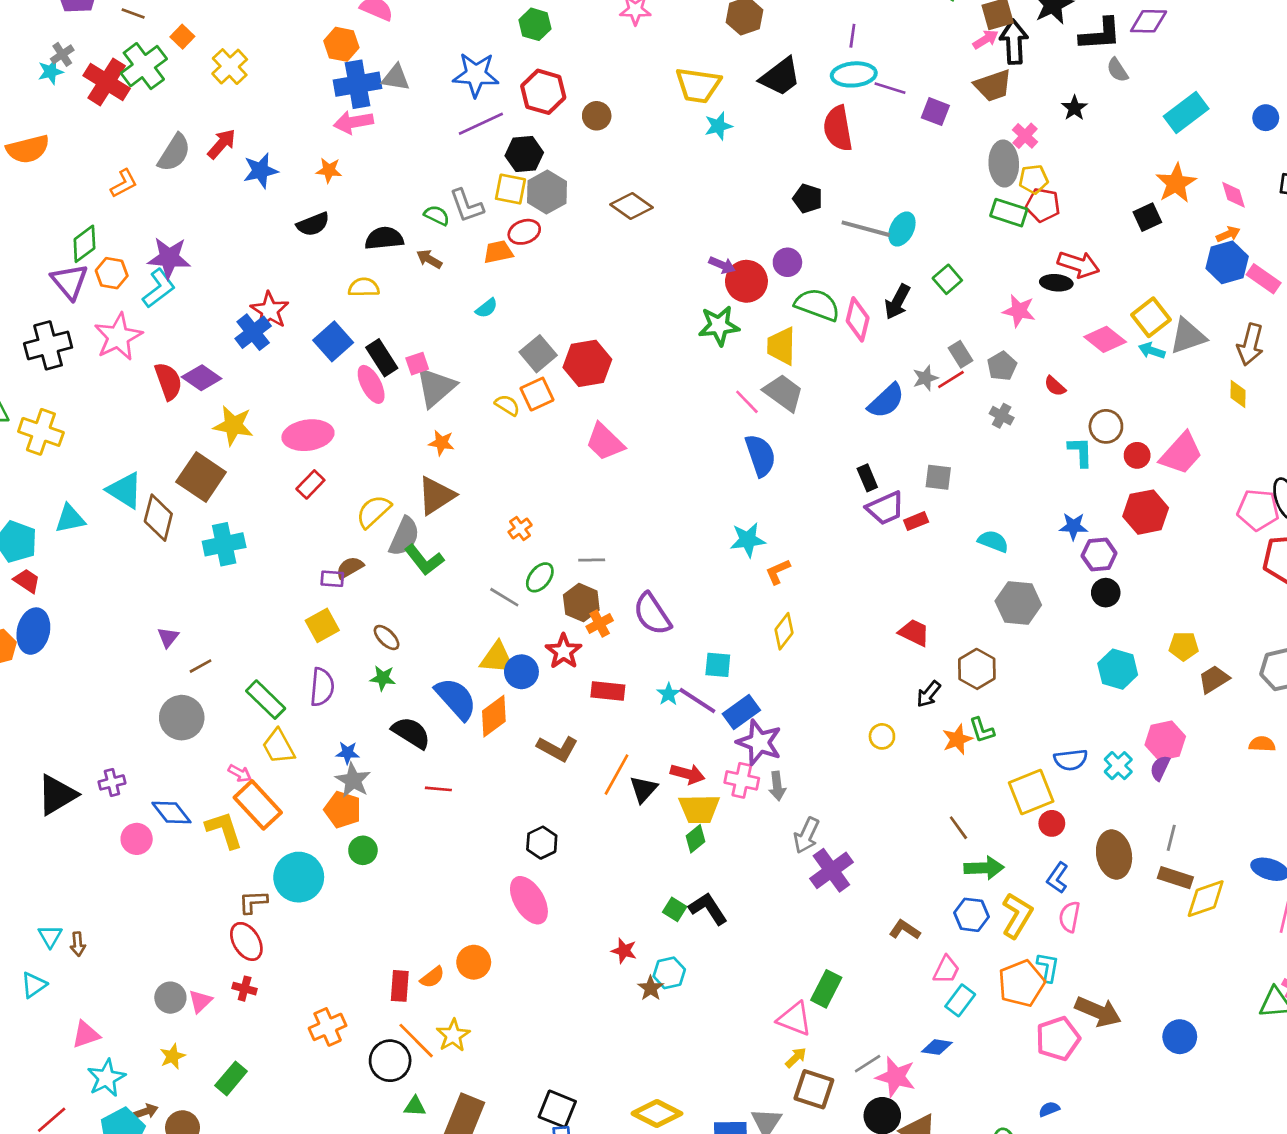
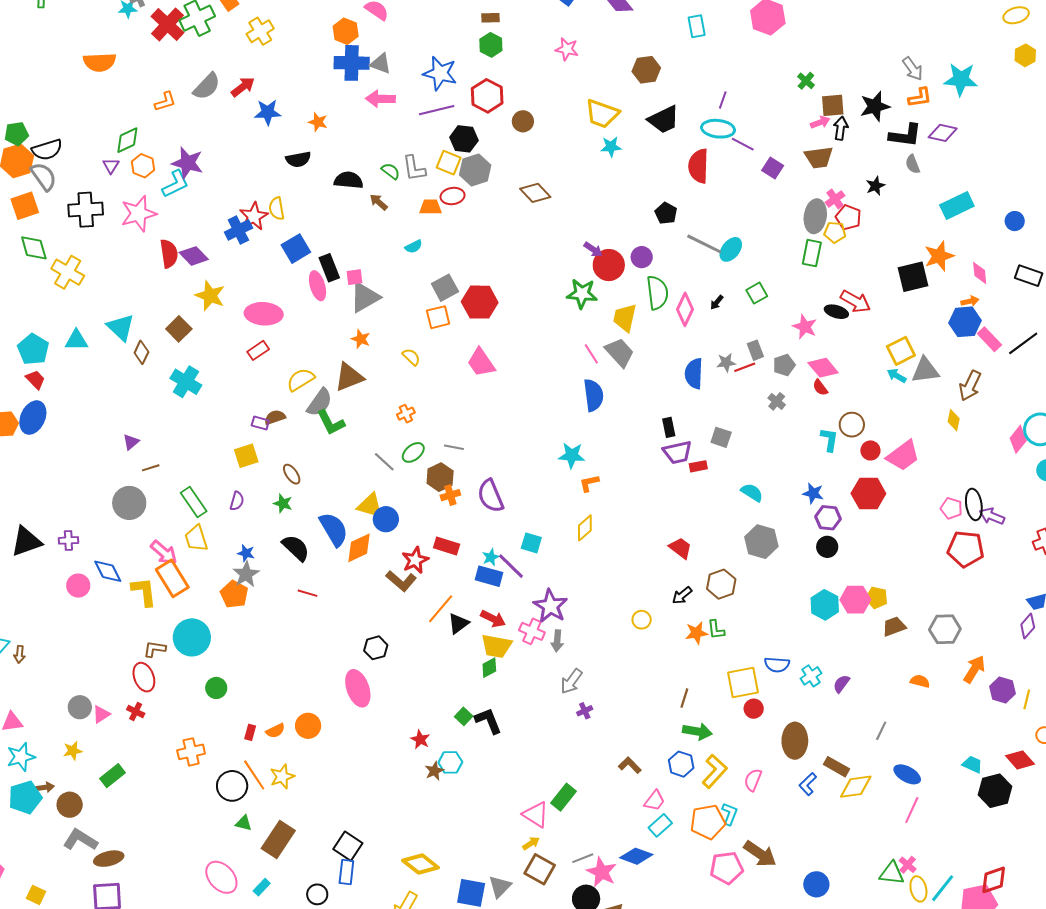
black arrow: (1014, 42) -> (841, 128), size x0.7
pink arrow: (353, 122) -> (380, 99), moved
red pentagon: (1043, 205) -> (848, 217), moved
green rectangle: (1009, 213) -> (812, 253), turned 72
black square: (1147, 217) -> (913, 277), size x1.5
purple triangle: (70, 282) -> (111, 166), size x0.6
yellow semicircle: (364, 287) -> (277, 209), moved, turned -110
black arrow: (897, 302) -> (717, 302), size x0.6
green semicircle: (817, 305) -> (657, 293), turned 52
pink diamond: (1105, 339) -> (823, 368), moved
blue semicircle: (886, 401) -> (694, 374), turned 124
yellow semicircle: (507, 405) -> (411, 357), moved
brown square: (201, 477) -> (179, 329), size x0.7
pink pentagon: (1258, 510) -> (951, 508), size x0.7
brown diamond: (158, 518) -> (141, 352), size x0.7
cyan cross: (224, 544) -> (186, 382), turned 32
red star: (564, 651) -> (415, 560), moved
purple semicircle: (322, 687) -> (237, 501), size x0.7
blue rectangle: (741, 712) -> (489, 576), moved, turned 40
pink hexagon: (1165, 741) -> (855, 600), moved
pink arrow: (240, 773) -> (164, 552), size x1.6
brown line: (958, 828) -> (684, 698), turned 42
gray line: (1171, 838) -> (881, 731), moved
green circle: (363, 850) -> (216, 688), moved
purple cross: (831, 870) -> (585, 711), size x0.5
blue L-shape: (1057, 878) -> (808, 784), moved
red rectangle: (400, 986) -> (250, 732), size x0.7
blue diamond: (937, 1047) -> (636, 856), size x1.4

